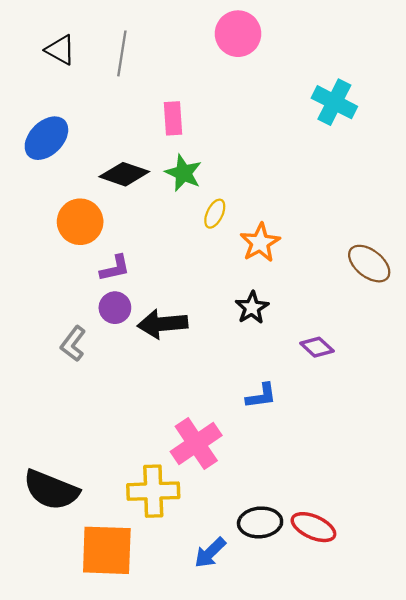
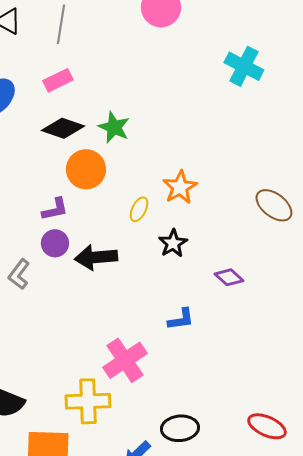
pink rectangle: (173, 118) -> (58, 80), moved, turned 68
yellow ellipse: (215, 214) -> (139, 209), moved
orange circle: (80, 222) -> (86, 169), moved
red ellipse: (313, 527) -> (267, 426), moved

